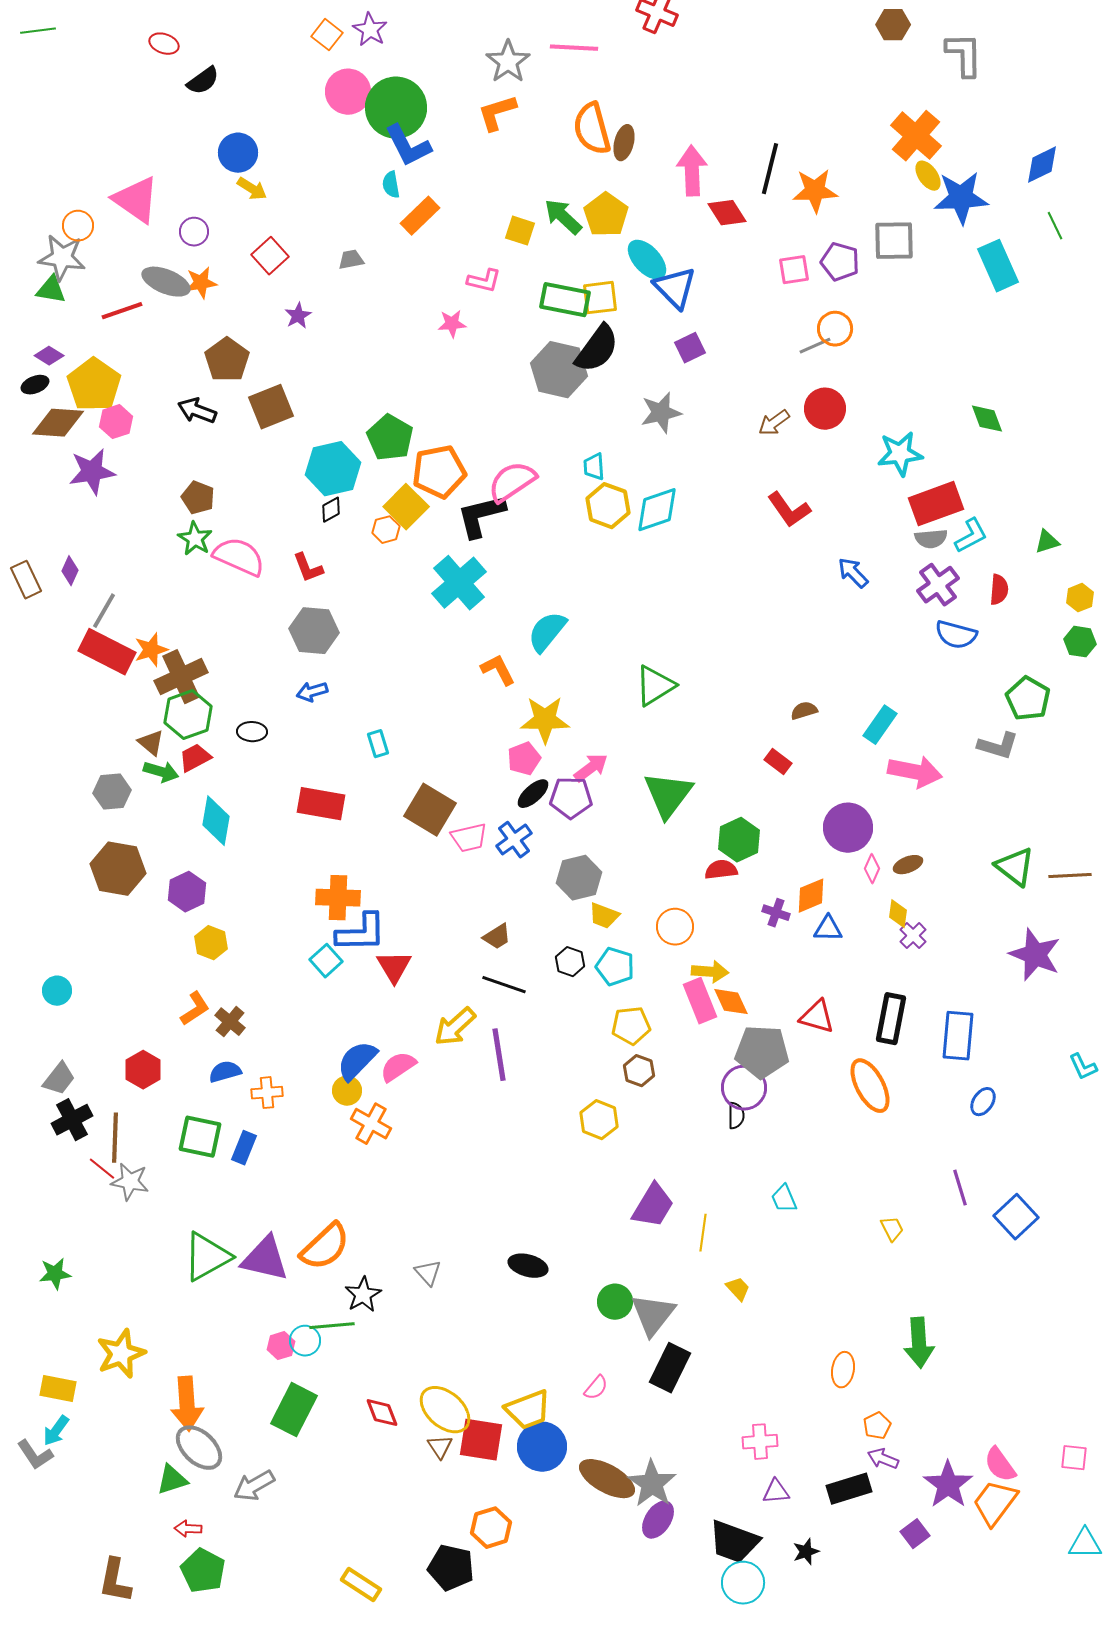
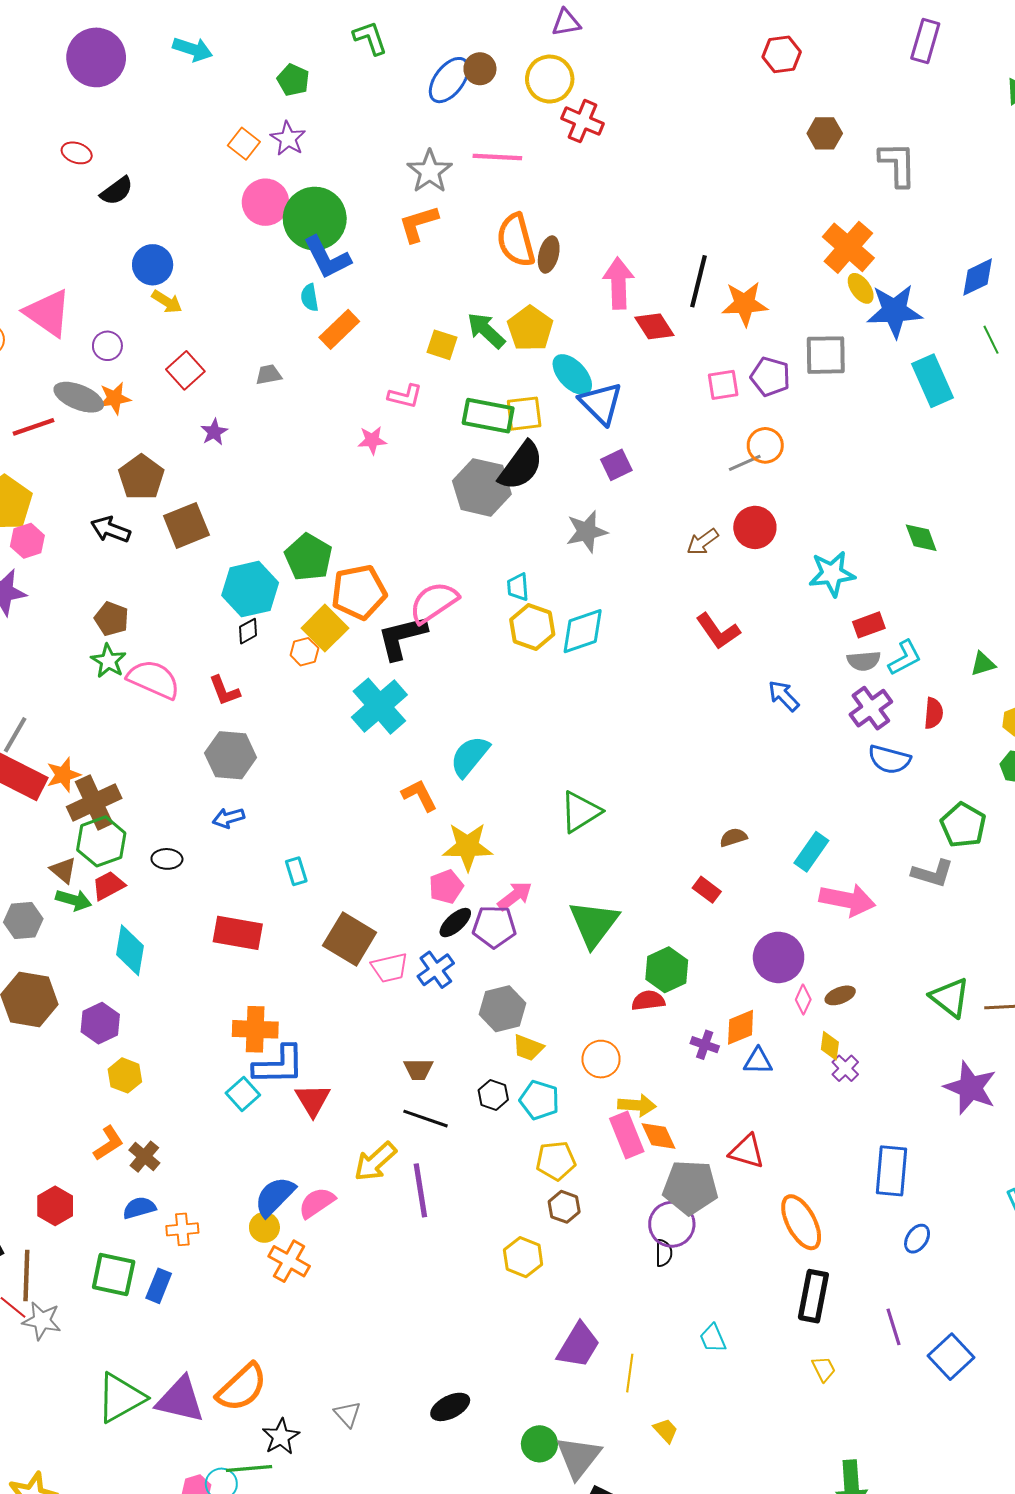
red rectangle: (936, 504) -> (869, 625), size x0.6
brown trapezoid: (497, 937) -> (418, 1069), turned 32
black rectangle: (891, 1019) -> (813, 1296), moved
black ellipse: (528, 1266) -> (450, 1407), turned -42

